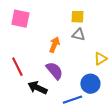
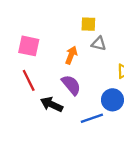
yellow square: (77, 17) -> (88, 24), moved
pink square: (20, 19) -> (29, 46), moved

